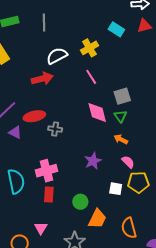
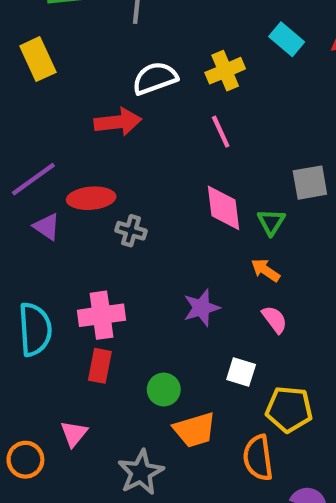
gray square: (122, 96) -> (310, 183), moved
yellow pentagon: (138, 182) -> (289, 409), moved
orange trapezoid: (97, 219) -> (195, 430), turned 40

